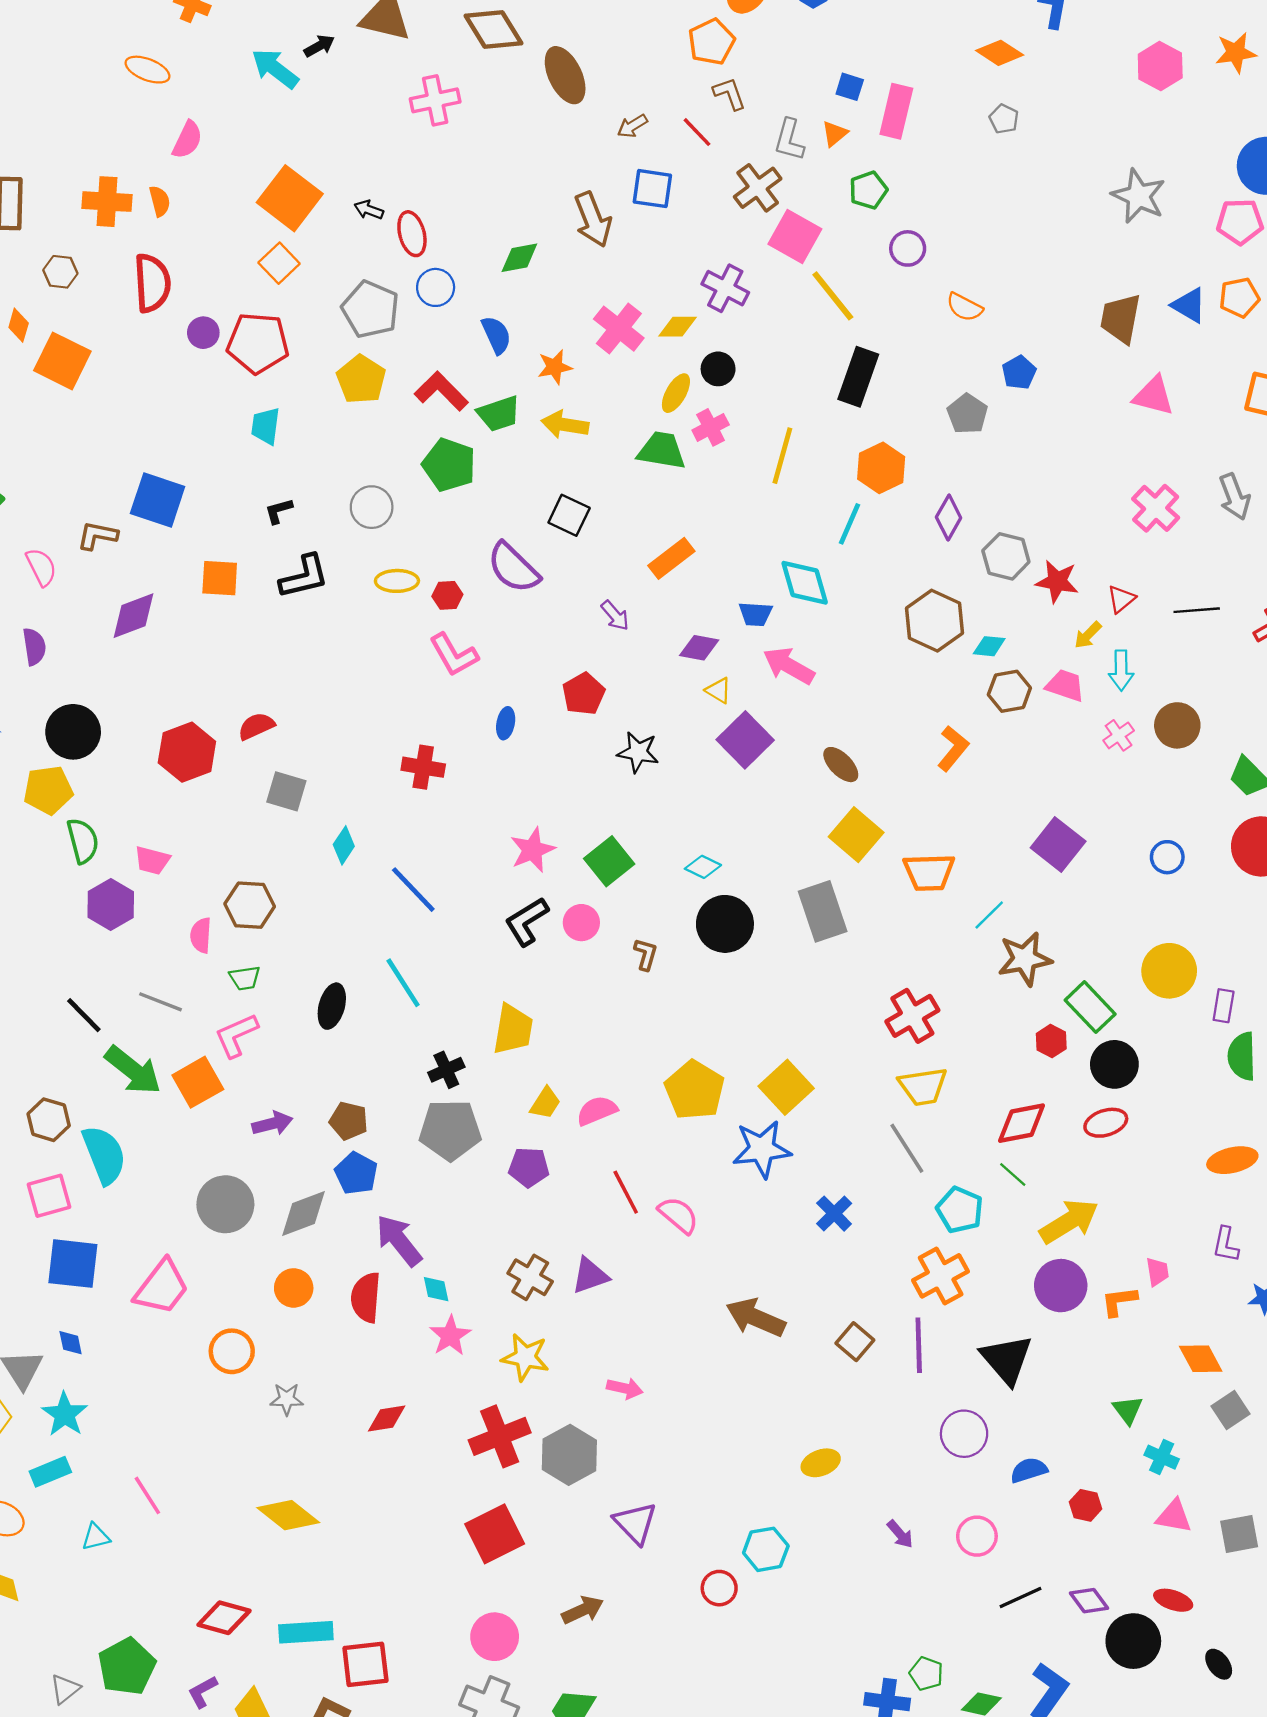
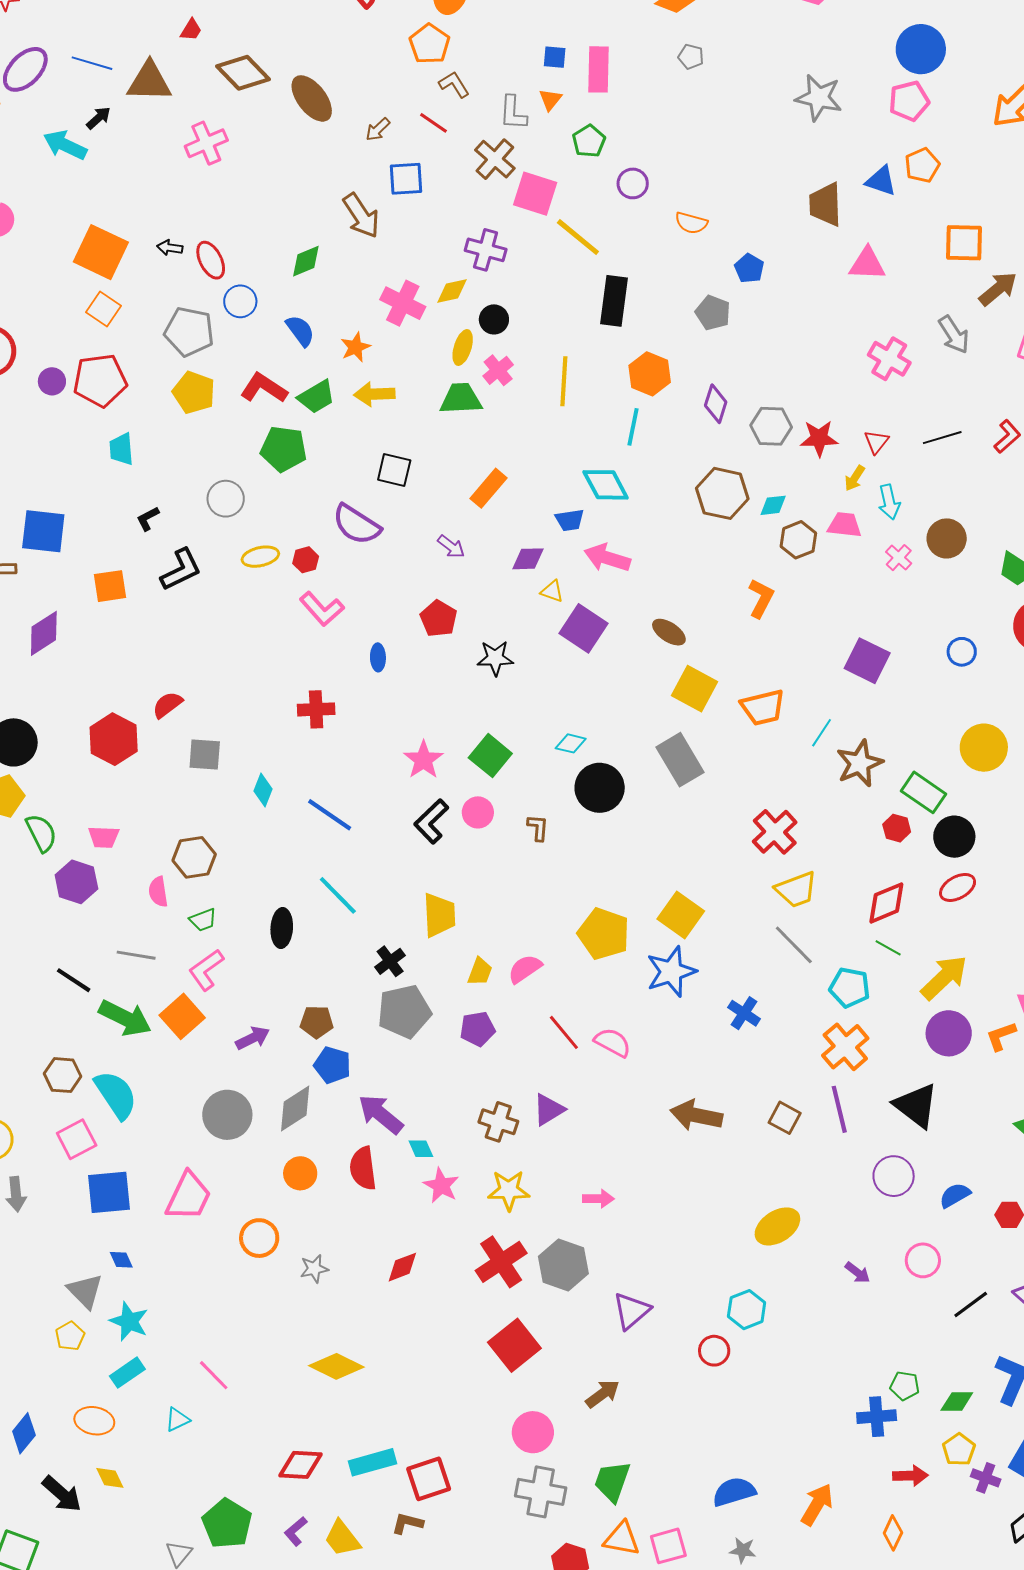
yellow ellipse: (821, 1463) -> (777, 1226), size x1.4
purple triangle: (635, 1523) -> (631, 1311), turned 45

